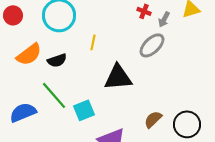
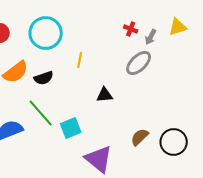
black triangle: (118, 77) -> (105, 95), size x0.6

